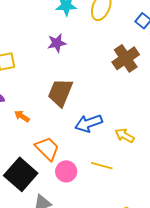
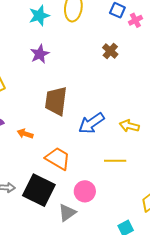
brown cross: (126, 58) -> (110, 51), size x0.6
pink circle: (66, 171) -> (85, 191), moved

